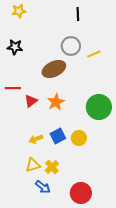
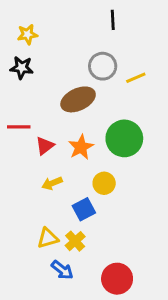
yellow star: (19, 11) -> (27, 34), moved
green circle: (99, 107) -> (124, 138), moved
blue square: (58, 136) -> (84, 209), moved
yellow circle: (79, 138) -> (104, 183), moved
yellow arrow: (36, 139) -> (52, 183), moved

